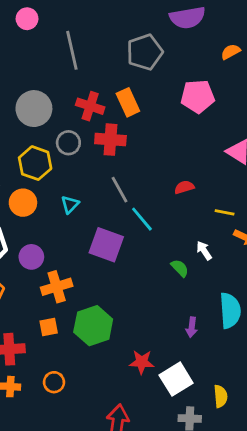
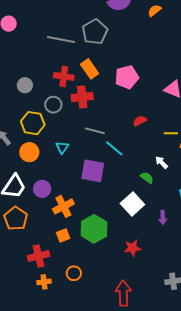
gray line: (72, 50) -> (61, 39), moved, turned -56
orange semicircle: (231, 52) -> (154, 11), moved
pink pentagon: (198, 96) -> (127, 77), moved
gray circle: (34, 109) -> (25, 85), size x0.6
gray line: (120, 190) -> (95, 131), turned -36
white square: (176, 379) -> (132, 204), moved

